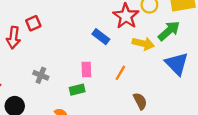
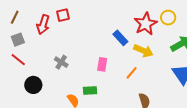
yellow arrow: (143, 44) -> (143, 51), moved
green rectangle: (77, 90) -> (90, 91), moved

